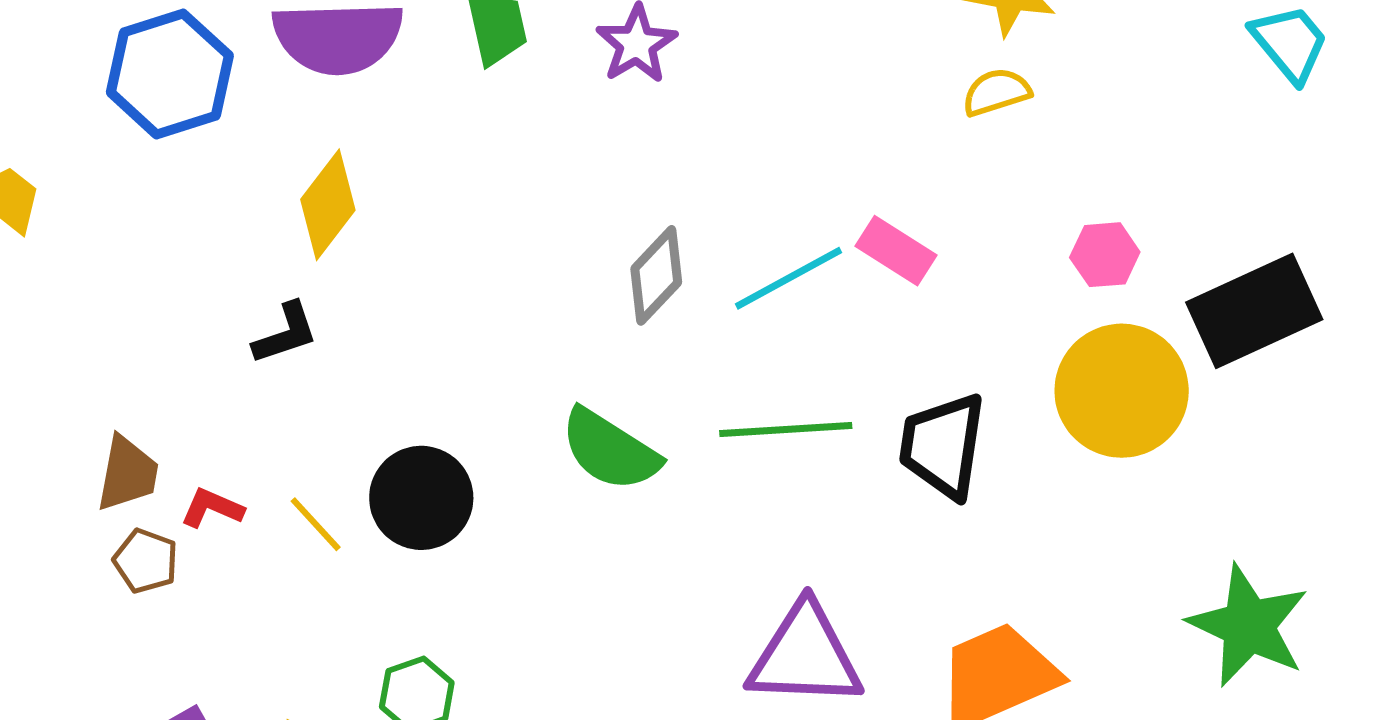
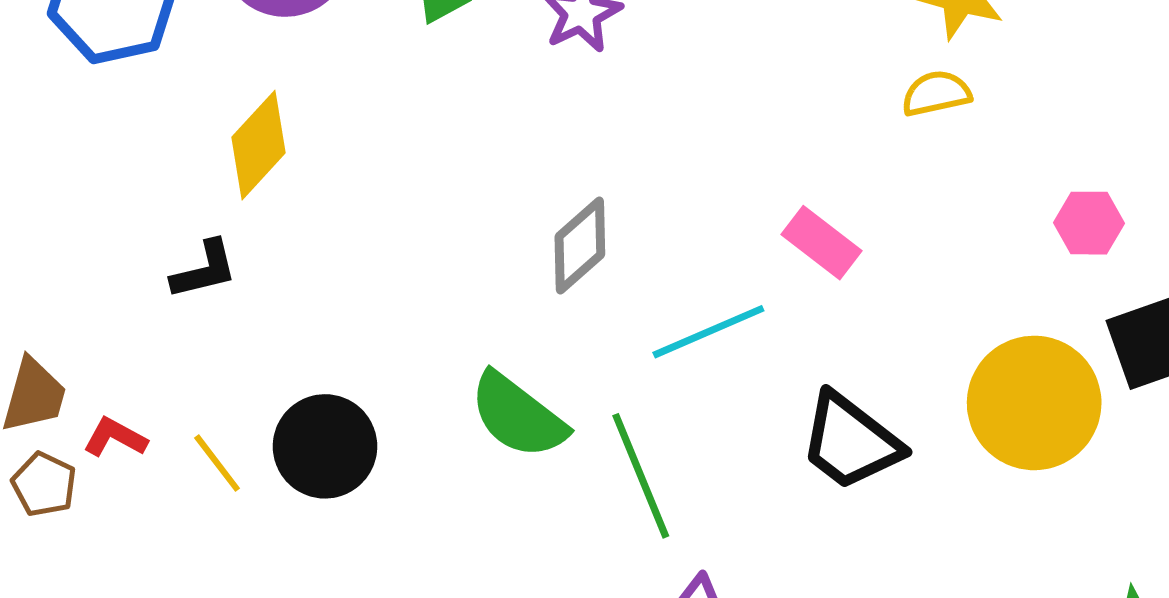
pink hexagon: (1105, 255) -> (1089, 223), moved
cyan line: (788, 278) -> (708, 332), moved
green line: (786, 430) -> (641, 476), moved, turned 66
black trapezoid: (943, 446) -> (851, 442), turned -66

